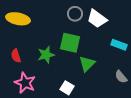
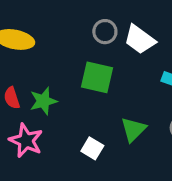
green star: (46, 55) -> (43, 101), moved
green triangle: (87, 64) -> (133, 129), moved

